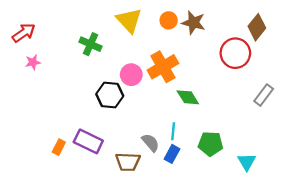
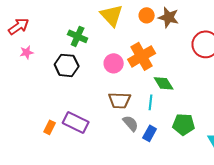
black hexagon: (110, 95) -> (67, 65), moved
cyan line: (173, 131) -> (151, 102), moved
brown trapezoid: (128, 162) -> (120, 100), moved

